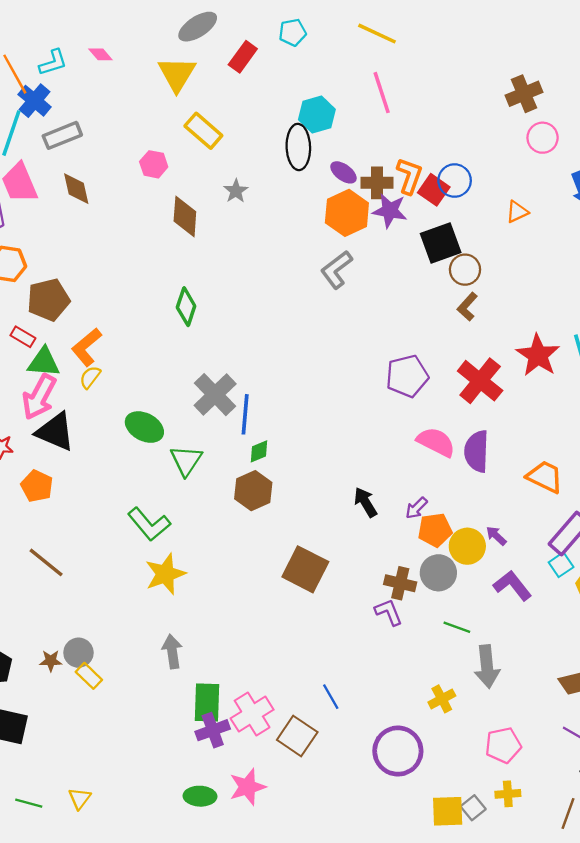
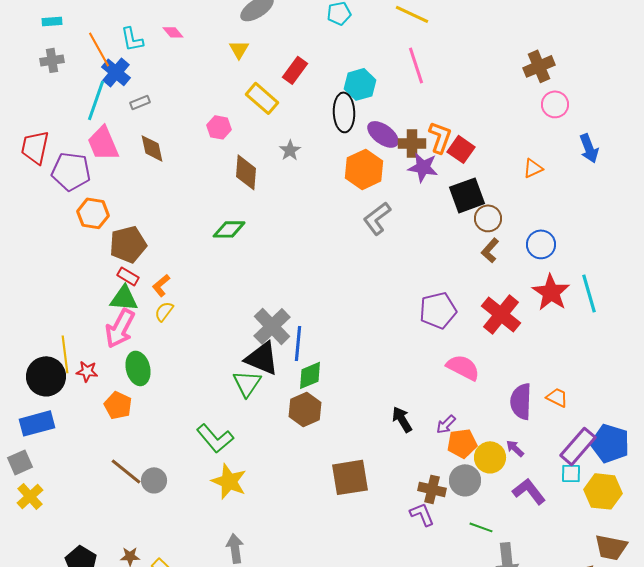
red rectangle: (243, 57) -> (295, 70), moved
cyan L-shape: (53, 62) -> (132, 39), turned 96
yellow triangle: (177, 74) -> (239, 49), size x0.6
gray rectangle: (62, 135) -> (140, 102), size x0.6
purple ellipse: (343, 172) -> (383, 134), size x1.4
blue circle: (455, 181) -> (541, 244), moved
orange hexagon: (347, 213) -> (364, 169), moved
green diamond: (186, 307) -> (229, 229), moved, turned 72
red rectangle: (23, 337) -> (128, 276), moved
orange L-shape: (87, 347) -> (161, 285), size x0.7
green ellipse: (144, 427) -> (138, 368), moved, turned 48
black triangle: (55, 432) -> (262, 358), moved
green diamond: (259, 451) -> (310, 375), size x1.4
purple semicircle: (477, 451) -> (521, 401), moved
orange trapezoid: (545, 477) -> (557, 397), size x0.7
cyan square: (561, 565) -> (571, 473), turned 35
brown square: (305, 569) -> (350, 477), turned -36
yellow star: (165, 574) -> (229, 481), turned -30
gray circle: (78, 653) -> (154, 480), moved

